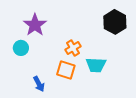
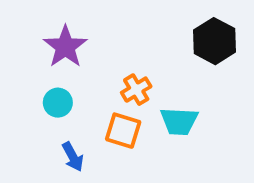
cyan circle: (21, 48) -> (58, 103), moved

